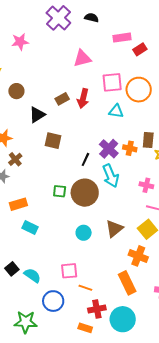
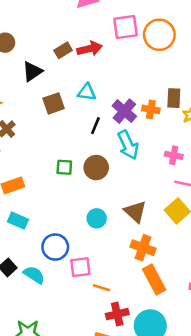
red arrow: (83, 98) -> (90, 49), turned -114
cyan triangle: (116, 111) -> (87, 92), moved
brown square: (53, 141) -> (54, 103), turned -30
brown circle: (85, 193) -> (96, 168), size x0.7
cyan rectangle: (30, 227) -> (18, 221), moved
brown triangle: (114, 229) -> (135, 212), turned -36
orange cross: (138, 256) -> (143, 248), moved
blue circle: (53, 301) -> (55, 247), moved

